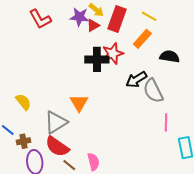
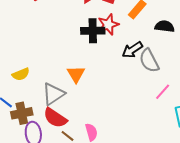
yellow semicircle: (23, 102) -> (21, 74), turned 108
pink line: (166, 122) -> (163, 92), turned 42
brown cross: (23, 141) -> (22, 113), size x1.5

